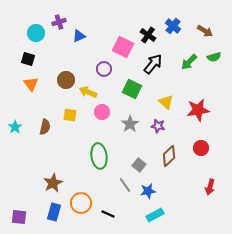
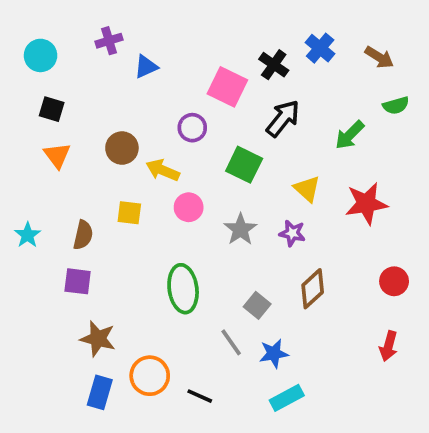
cyan circle: (36, 33) -> (41, 55), moved
green arrow: (189, 62) -> (350, 135), moved
red circle: (201, 148) -> (394, 281), moved
brown star: (53, 183) -> (98, 339), turned -30
purple square: (19, 217) -> (78, 281), moved

